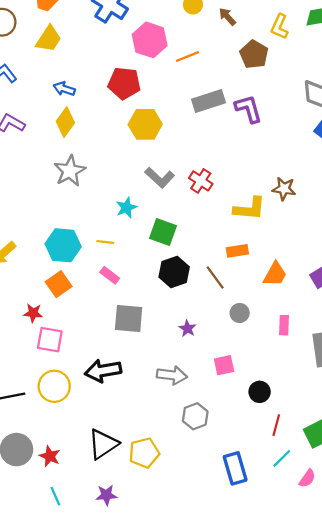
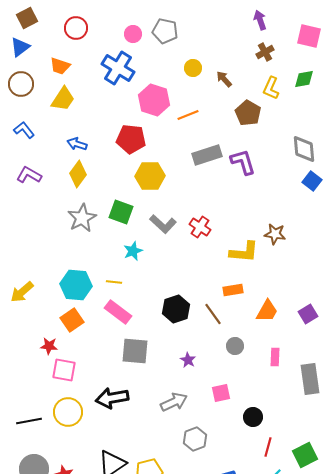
green square: (163, 232) -> (121, 212), moved
pink rectangle: (110, 275) -> (118, 312), size x1.5
gray arrow: (172, 375) -> (174, 402), turned -32

